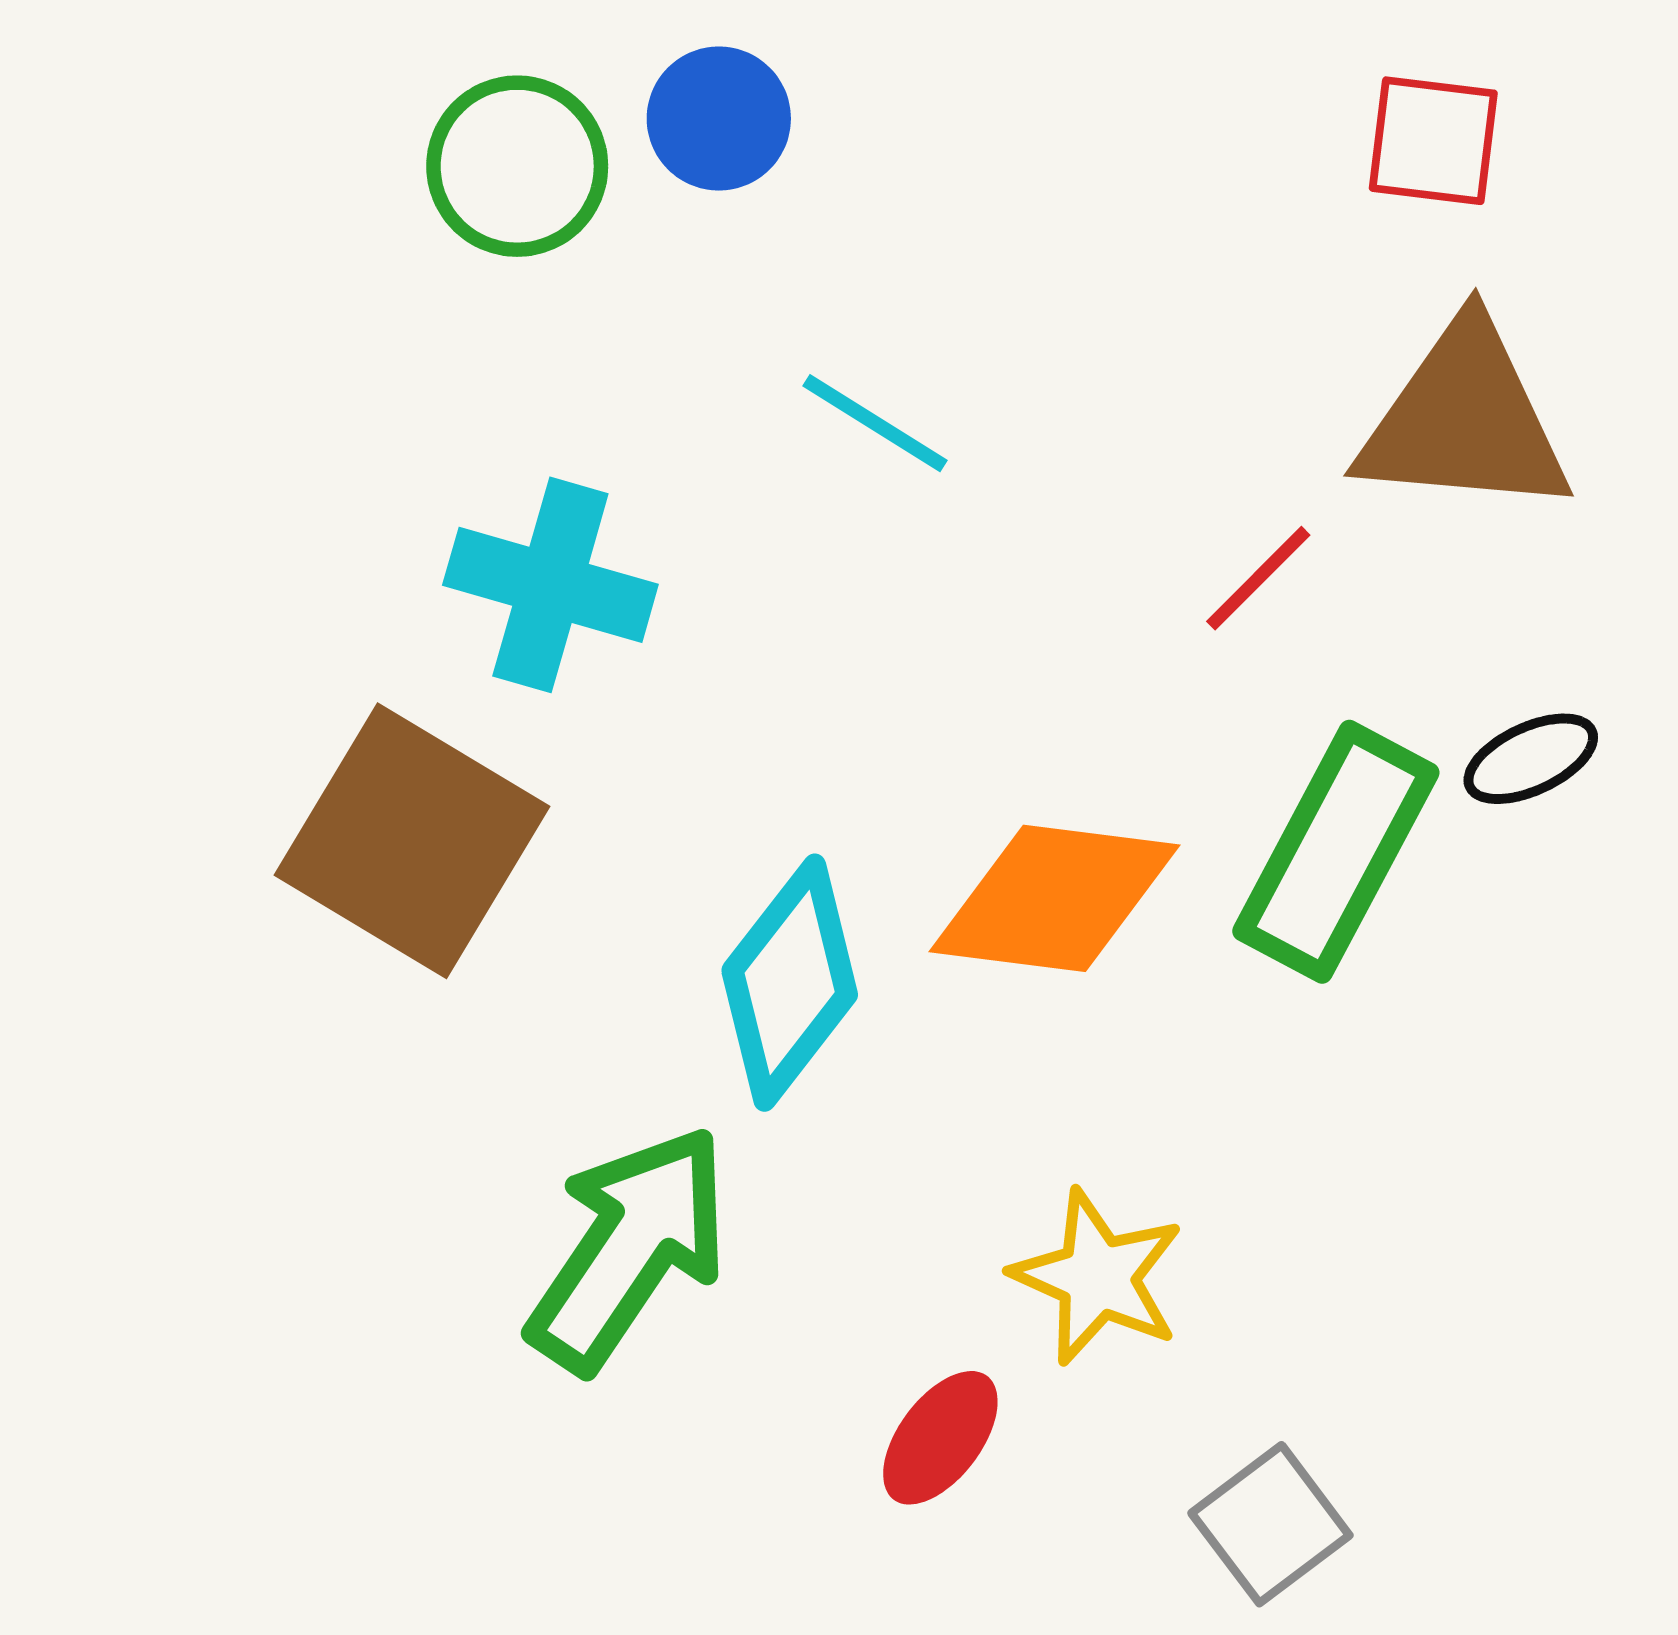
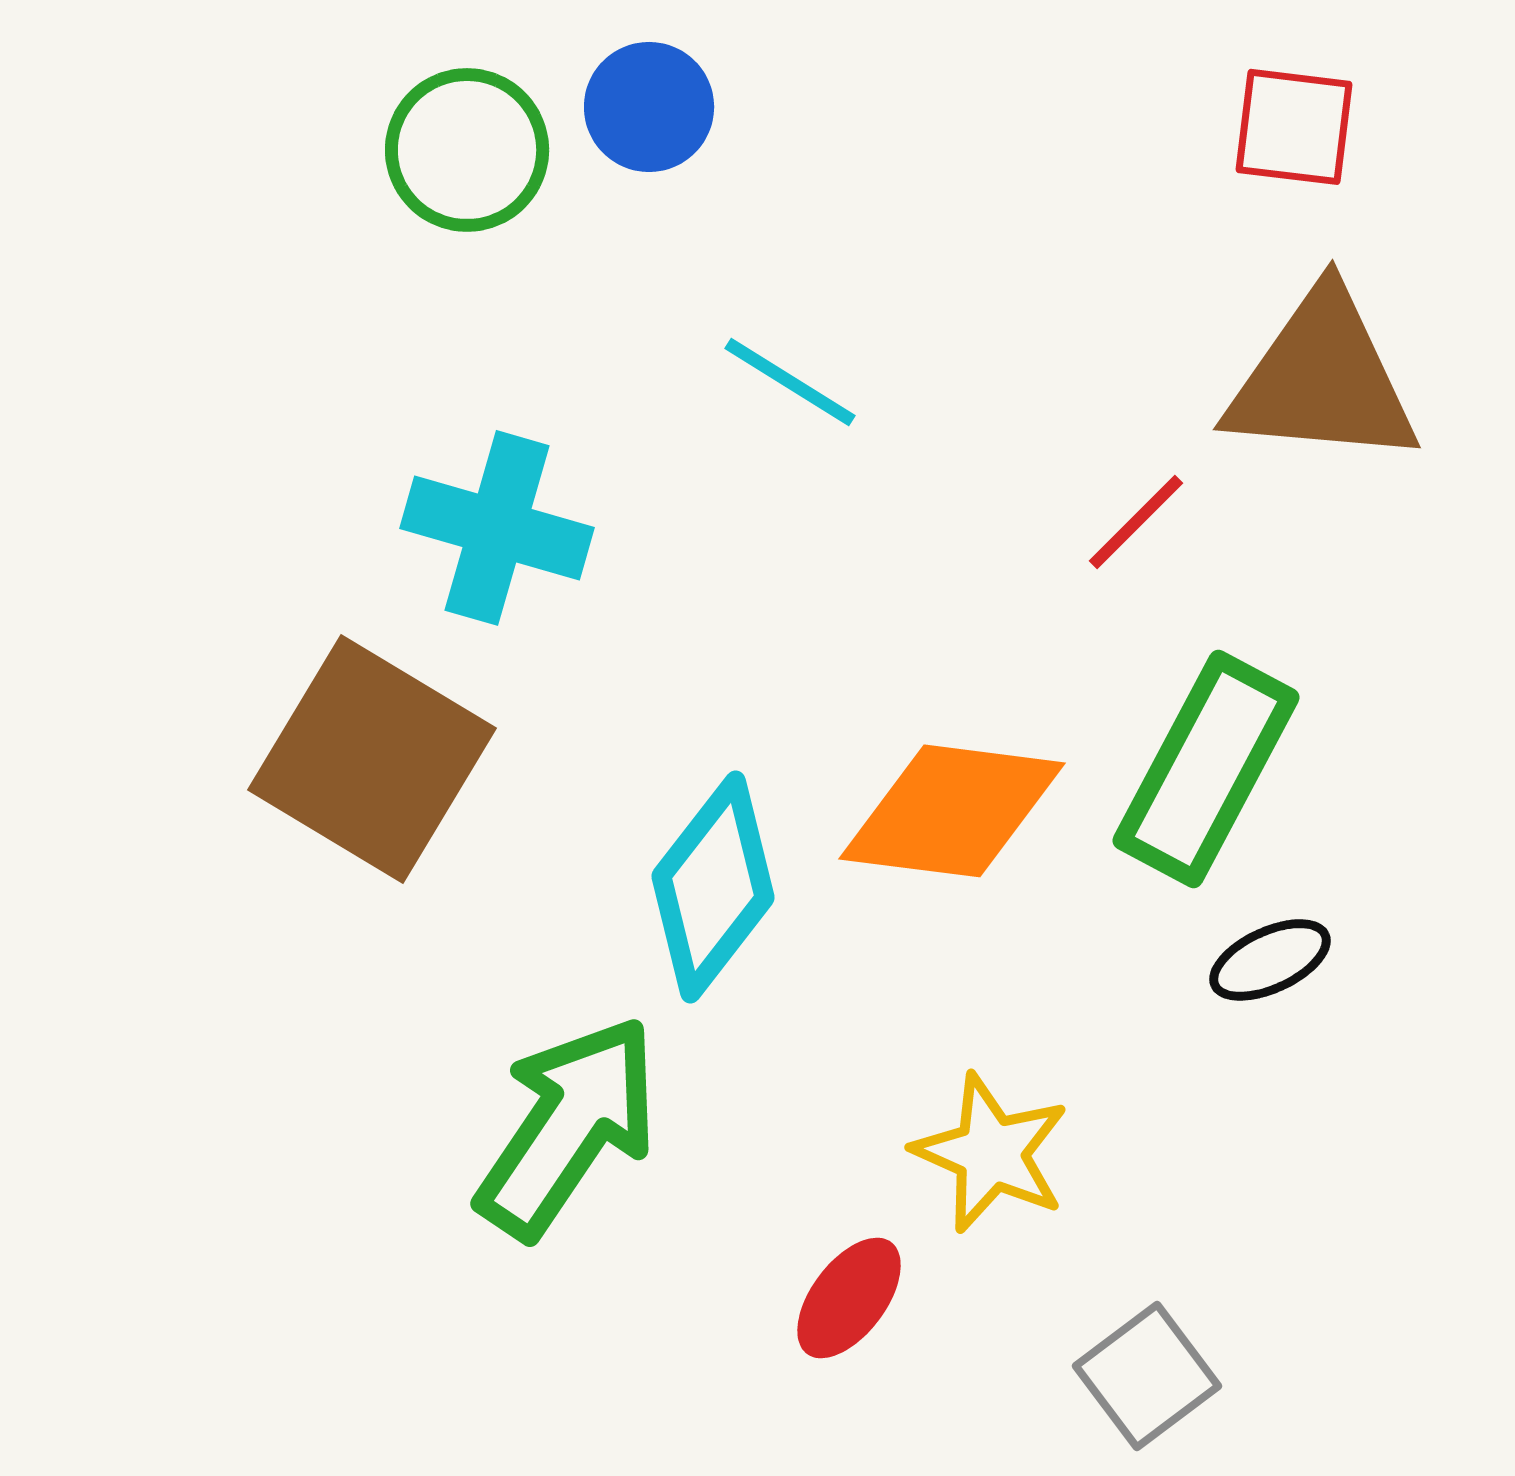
black ellipse: (1531, 759) -> (1270, 960), moved

